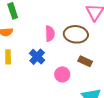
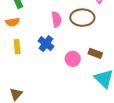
brown rectangle: (85, 61) -> (95, 53), moved

